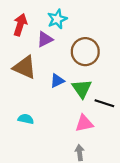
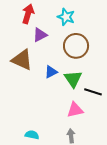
cyan star: (57, 19) -> (66, 17), moved, turned -30
red arrow: (20, 25) -> (28, 14), moved
cyan semicircle: (26, 119) -> (32, 135), moved

